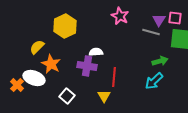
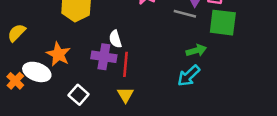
yellow semicircle: (37, 47) -> (17, 33), moved
white semicircle: (96, 52) -> (115, 39), turned -104
red line: (114, 77) -> (125, 64), moved

